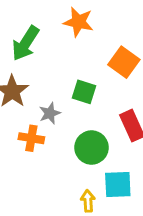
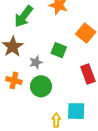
orange cross: (31, 138) -> (14, 80), moved
green circle: (92, 148) -> (41, 86), moved

